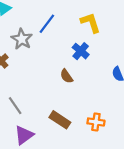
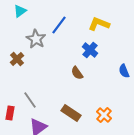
yellow L-shape: (90, 23) -> (99, 24), turned -50
orange cross: (96, 122) -> (104, 115), turned 35

